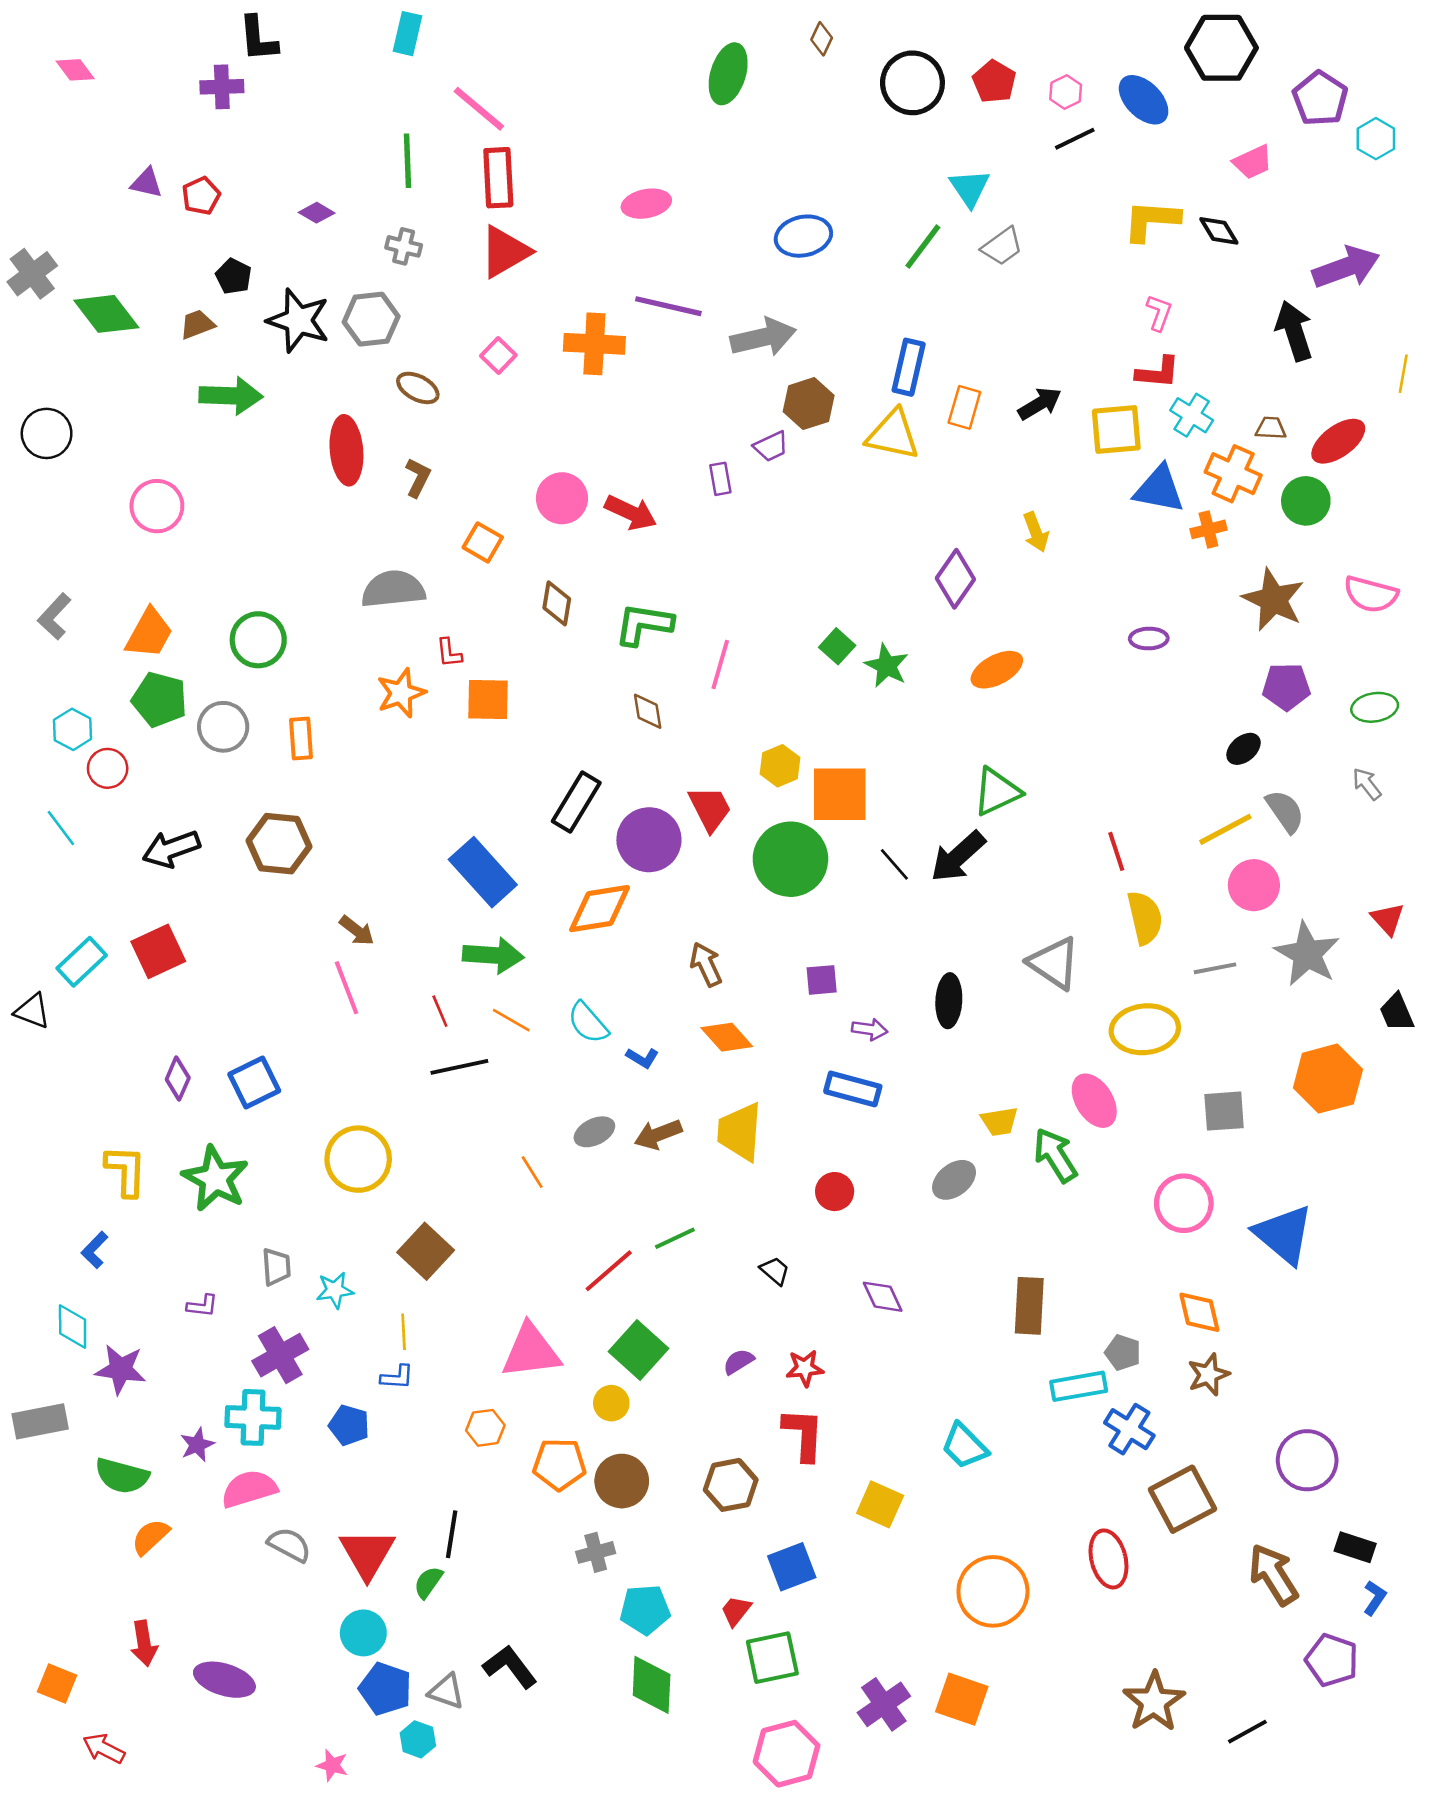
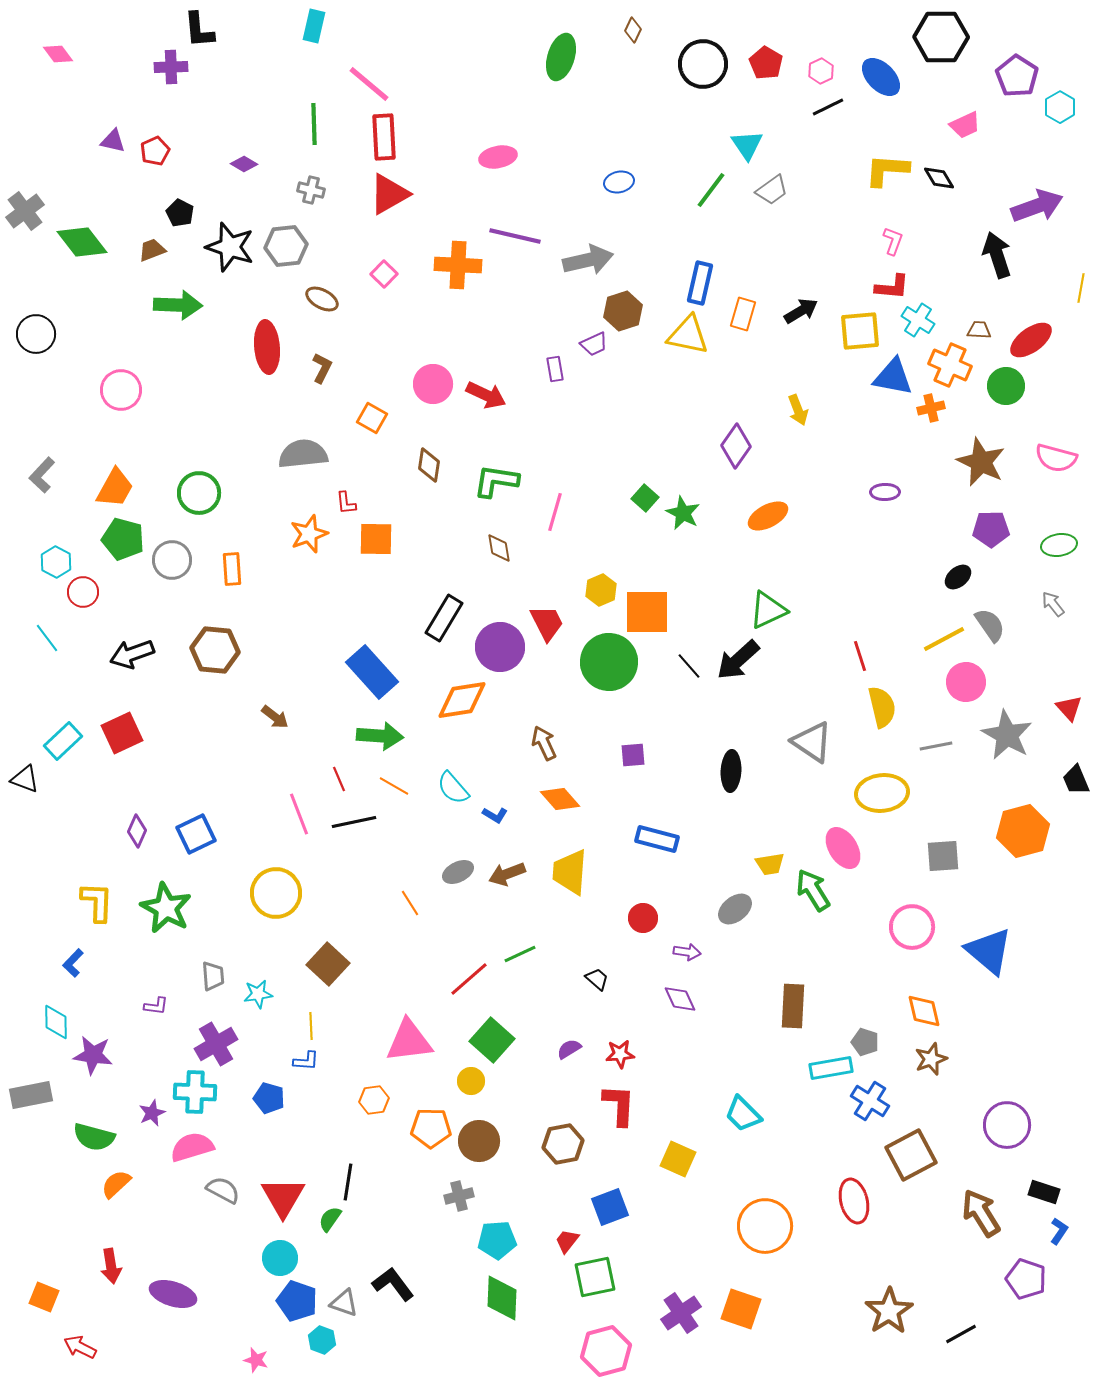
blue ellipse: (803, 236) -> (619, 182), size x0.7
pink line: (346, 988) -> (299, 814), moved
purple arrow: (870, 1029) -> (687, 952), moved

